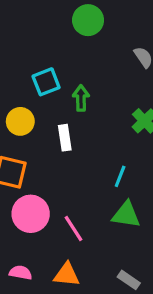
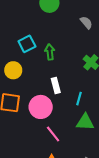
white rectangle: (65, 138) -> (56, 86), moved
pink circle: (31, 214) -> (41, 107), moved

